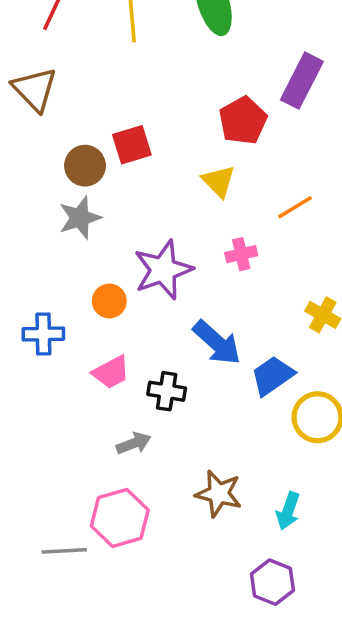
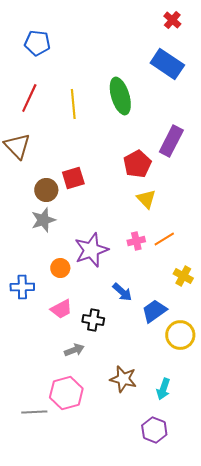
yellow triangle: (219, 181) -> (146, 199), moved
orange line: (295, 207) -> (164, 239), moved
blue arrow: (217, 343) -> (122, 292), size x0.7

